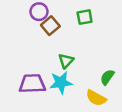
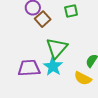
green triangle: (66, 61) -> (57, 48), size x1.6
cyan star: (61, 83) -> (53, 66), turned -30

